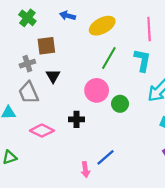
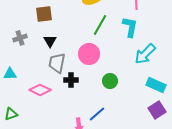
gray cross: (27, 64) -> (20, 38), moved
gray trapezoid: (29, 93) -> (57, 63), moved, turned 35
green circle: (120, 104) -> (110, 81), moved

